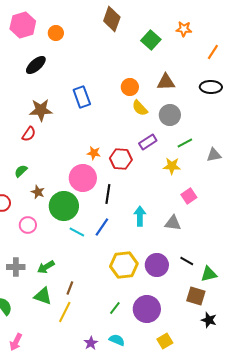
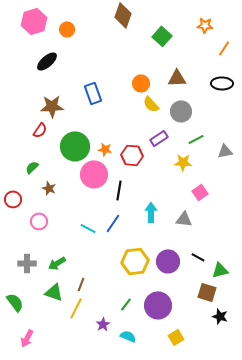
orange star: (184, 29) -> (205, 25), moved
green circle: (64, 206) -> (75, 146), moved
purple star: (91, 343) -> (103, 324), moved

